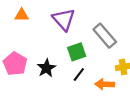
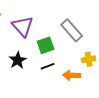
purple triangle: (64, 19) -> (23, 26), moved
black line: (79, 74) -> (48, 66), turned 32

